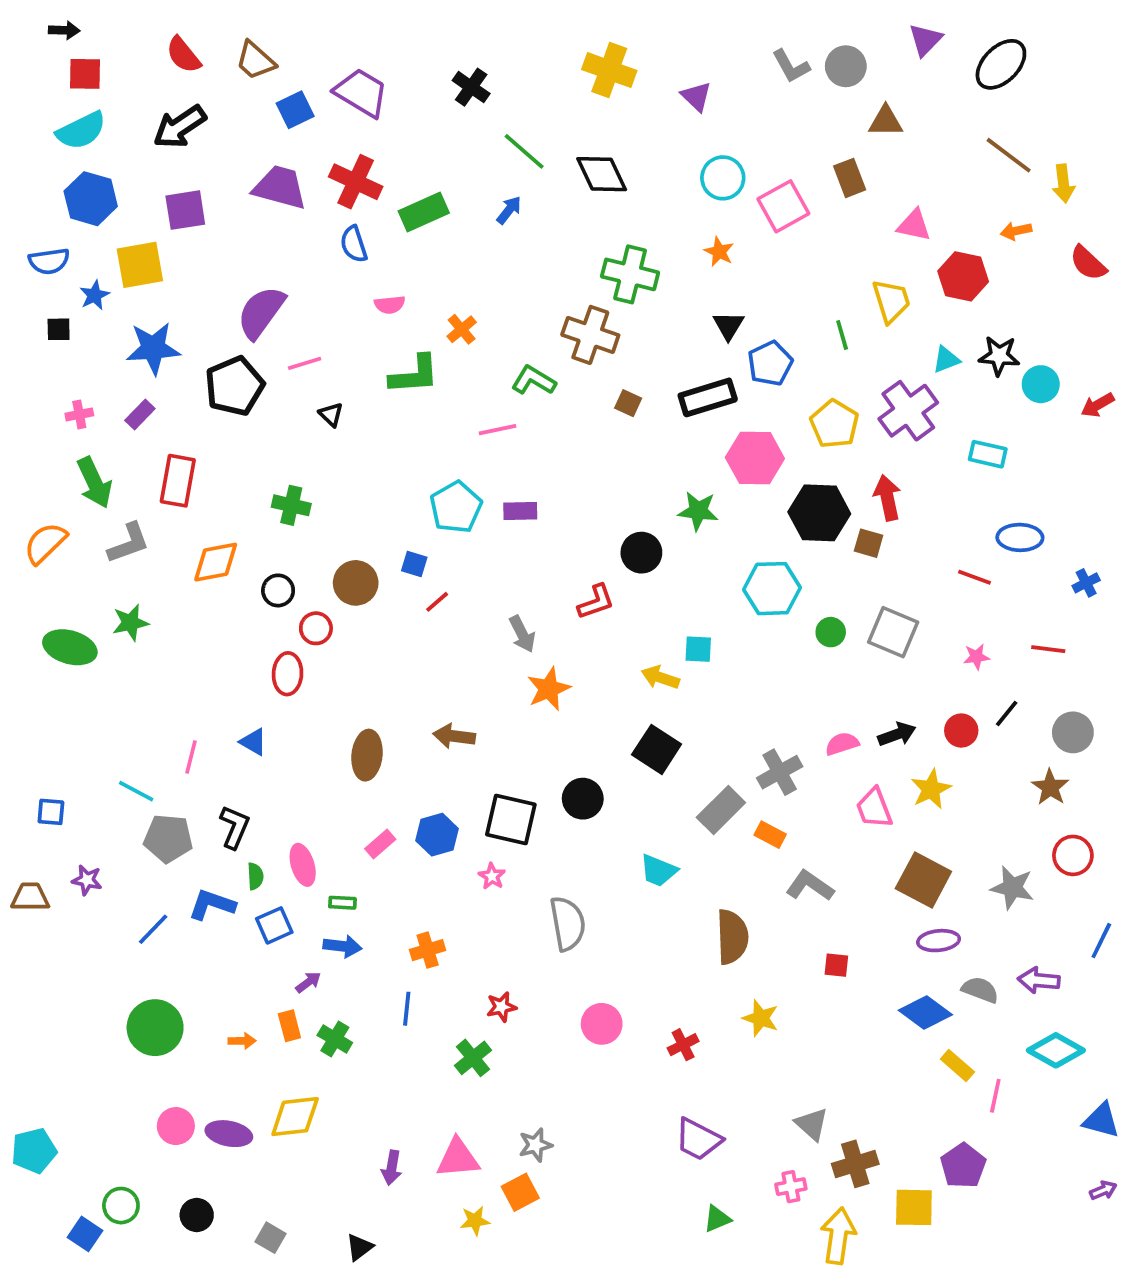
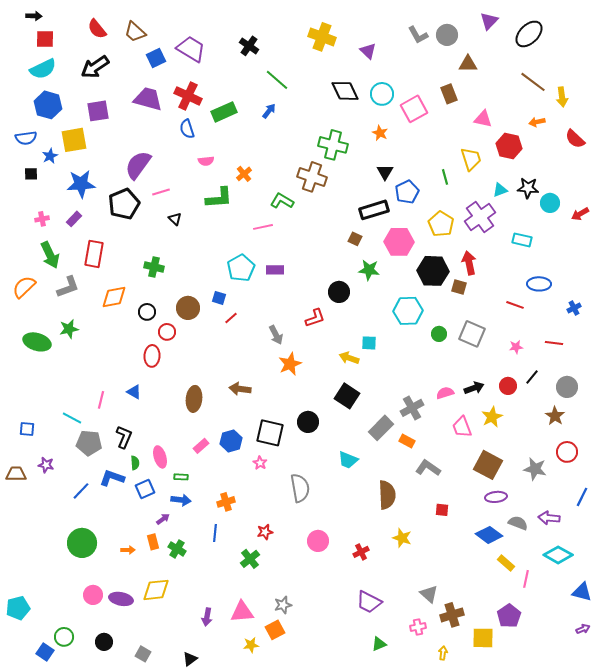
black diamond: (602, 174) -> (345, 91), moved
brown square: (628, 403) -> (355, 239), moved
yellow arrow: (838, 1236) -> (443, 653), size x0.5

